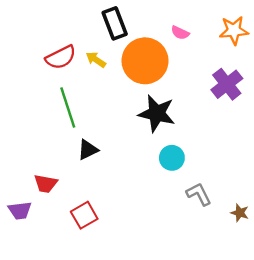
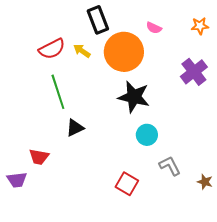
orange star: (234, 30) -> (200, 26), size x0.7
red square: (84, 215) -> (127, 184), moved, turned -30

